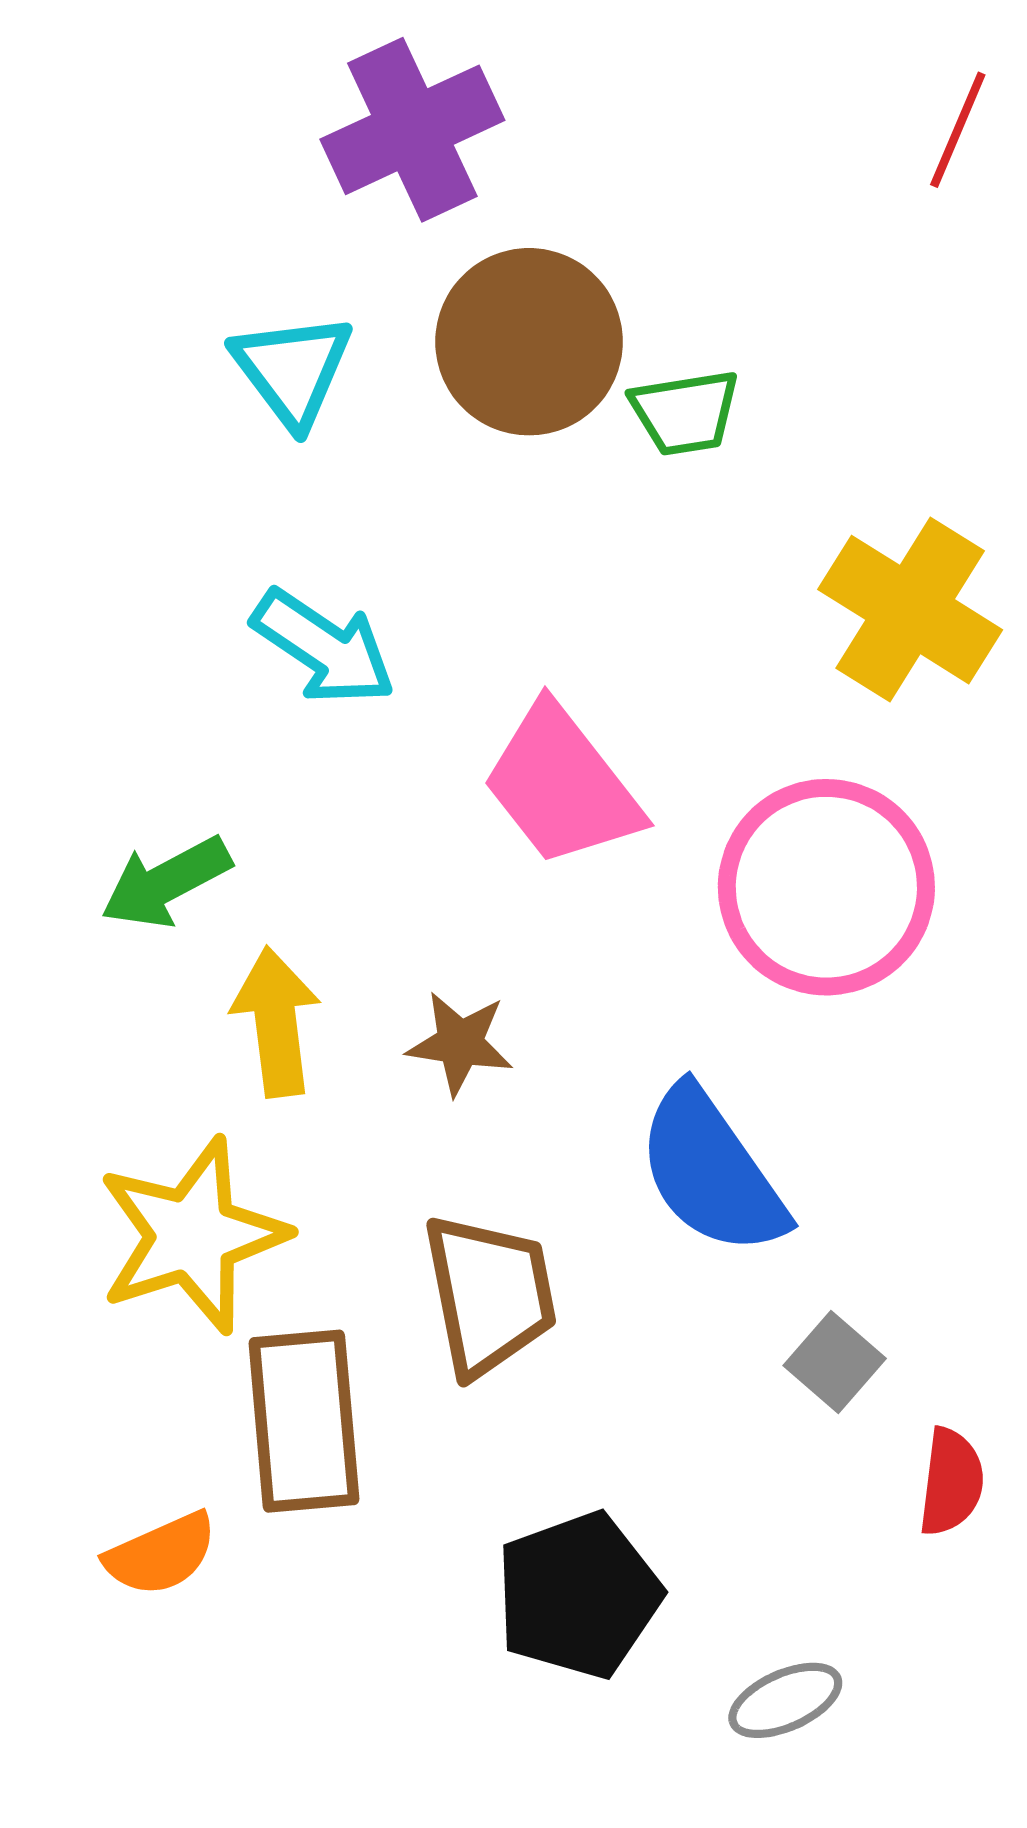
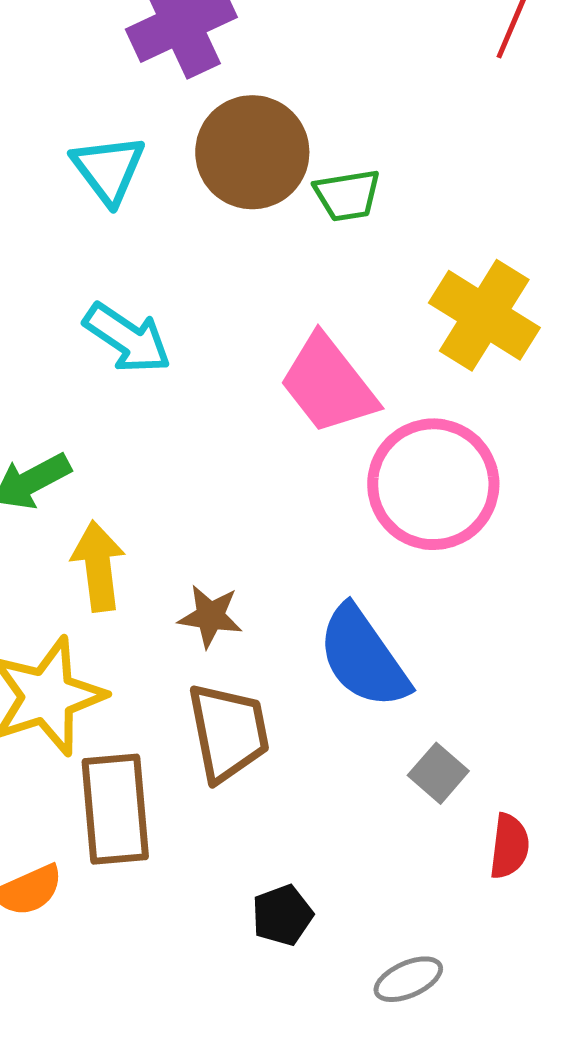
pink trapezoid: (562, 785) -> (328, 384), moved
brown star: (460, 1043) -> (210, 616), moved
black pentagon: (578, 1595) -> (282, 915), size x0.6

